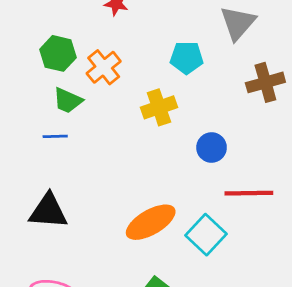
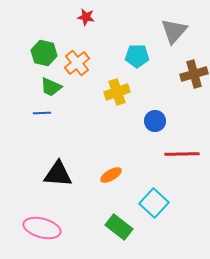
black triangle: (48, 211) -> (58, 174), moved
orange ellipse: (151, 222) -> (111, 175), size x0.6
cyan square: (206, 235) -> (154, 203), moved

